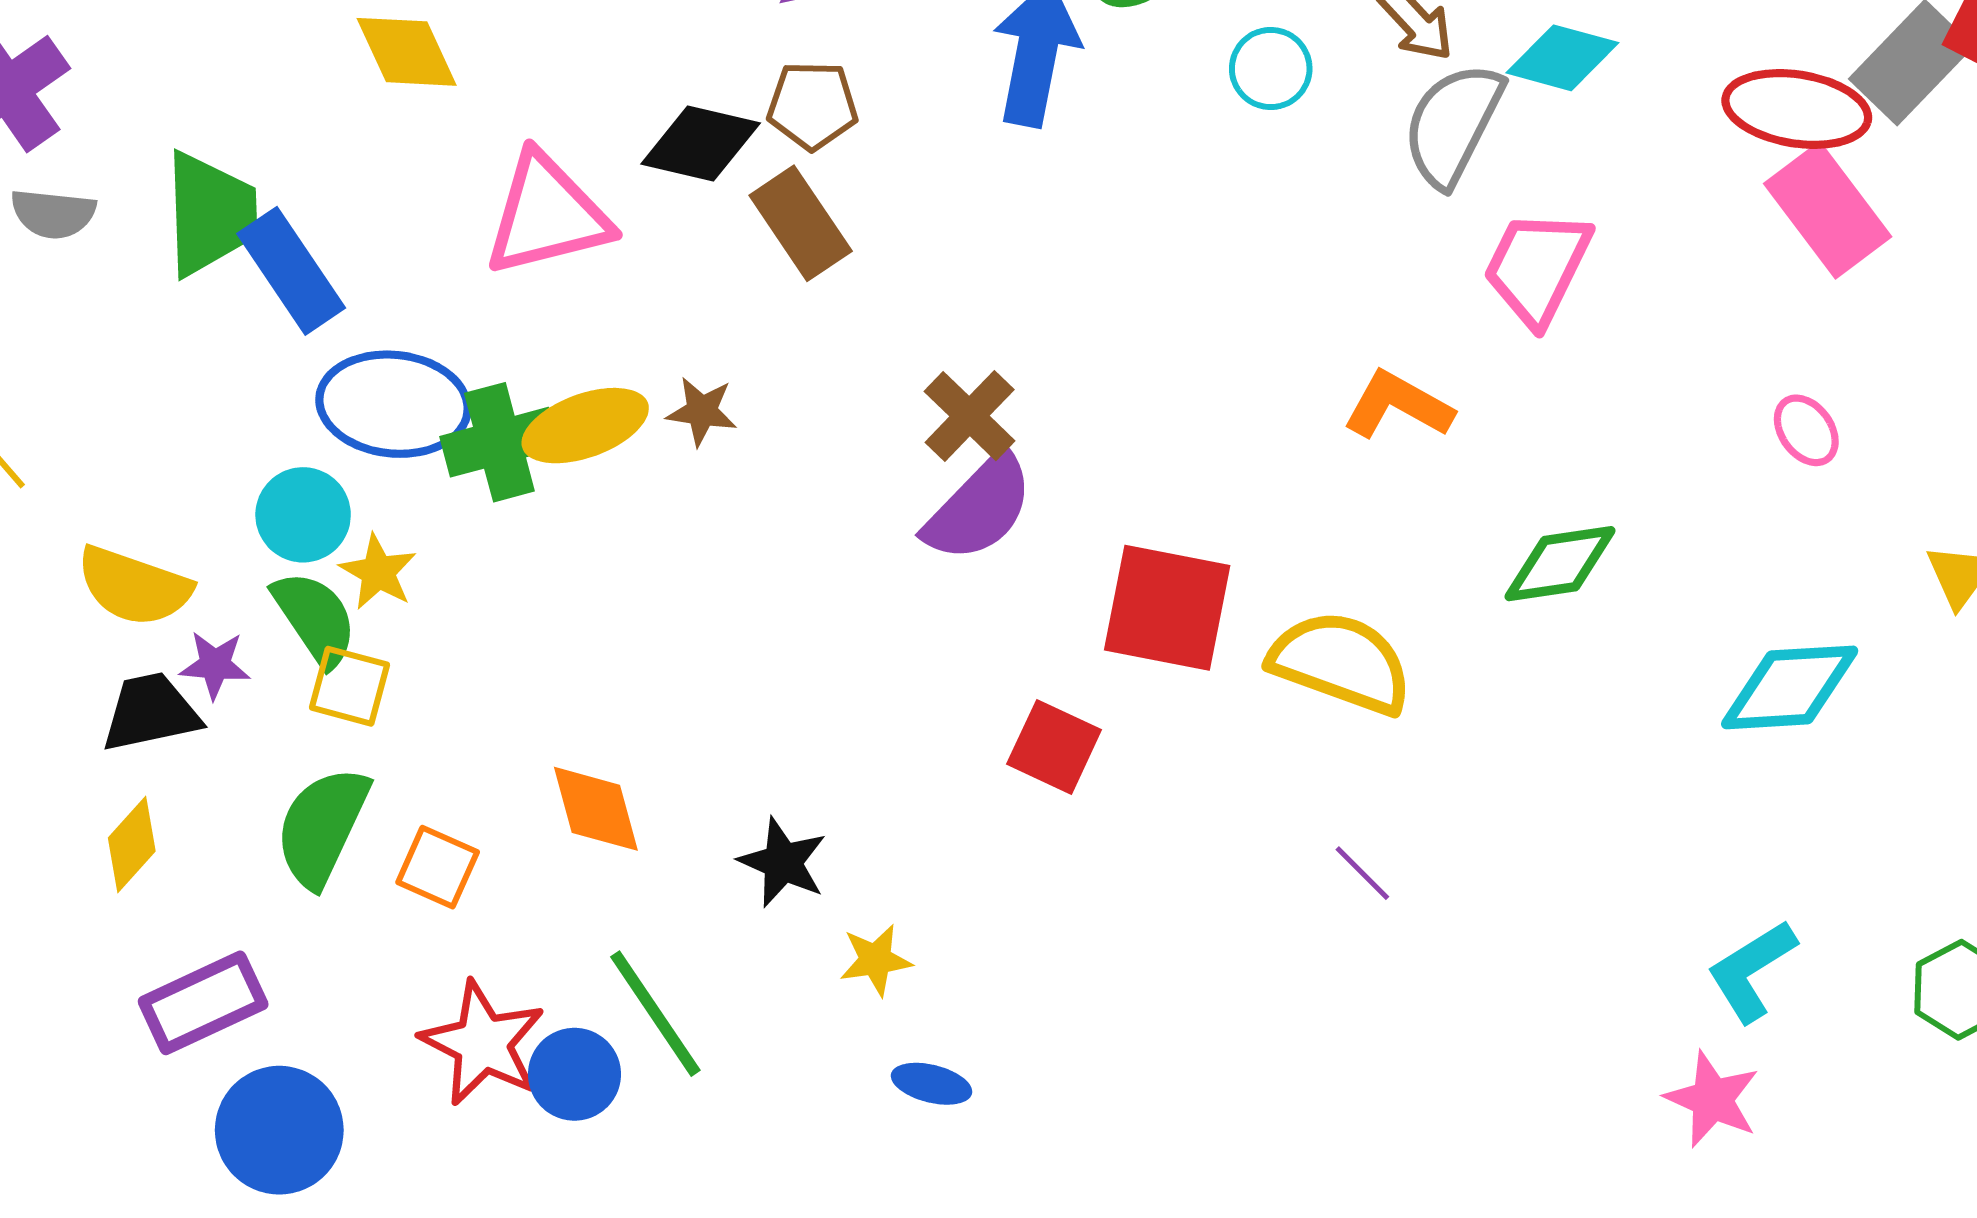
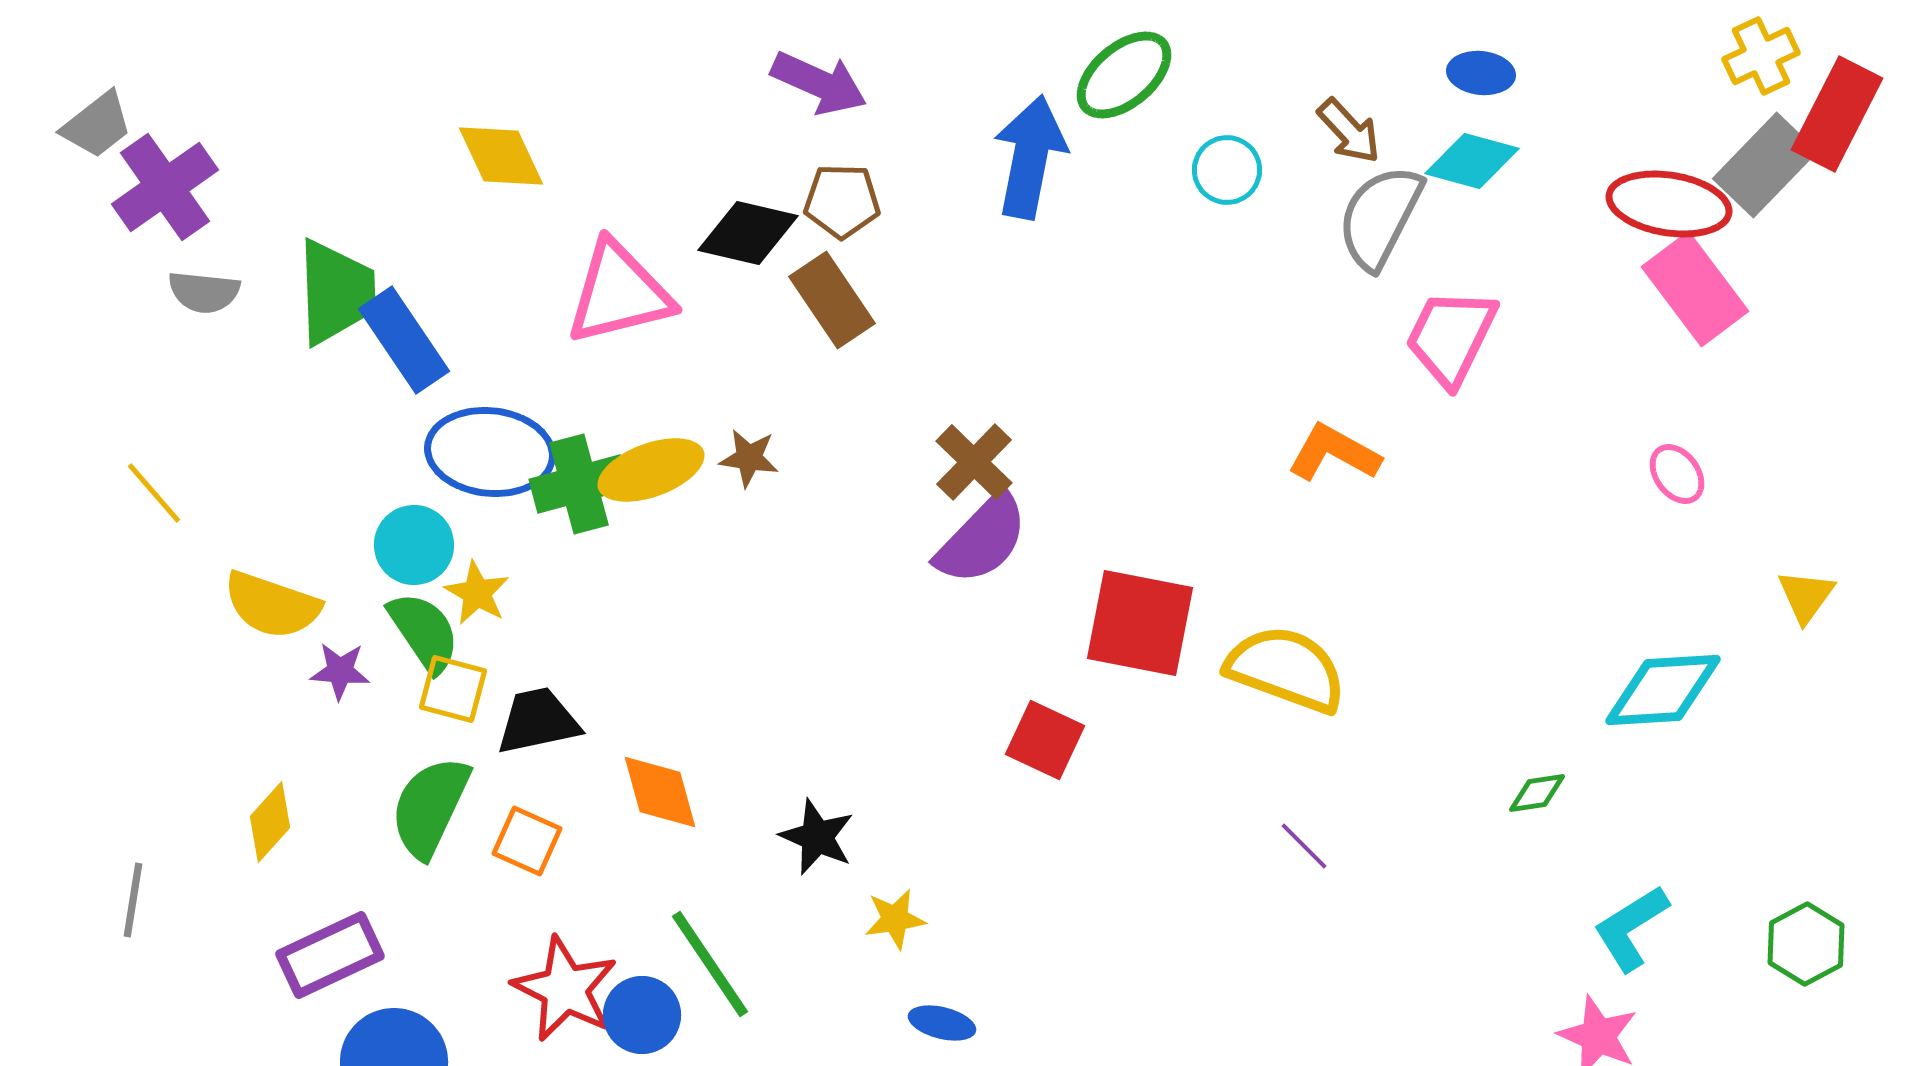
green diamond: (1560, 564) -> (1537, 793), moved, size x0.6
black trapezoid: (151, 712) -> (538, 721), moved

